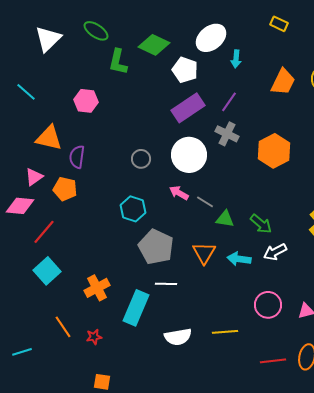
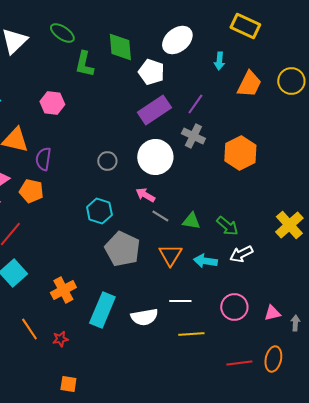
yellow rectangle: (279, 24) -> (245, 26), size x1.6
green diamond: (154, 45) -> (120, 47), turned 60
cyan arrow: (236, 59) -> (219, 61), moved
gray line: (205, 202) -> (160, 216), moved
white line: (166, 284) -> (180, 301), moved
white semicircle: (178, 337) -> (144, 317), moved

